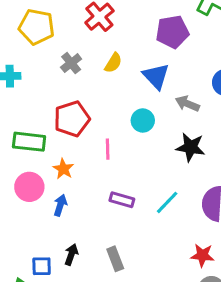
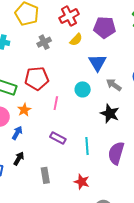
purple pentagon: (172, 32) -> (105, 27), moved
yellow semicircle: (113, 63) -> (76, 40), moved
cyan line: (167, 202) -> (87, 146), turned -60
black arrow: (71, 255) -> (19, 159), moved
red star: (202, 255) -> (82, 182), moved

